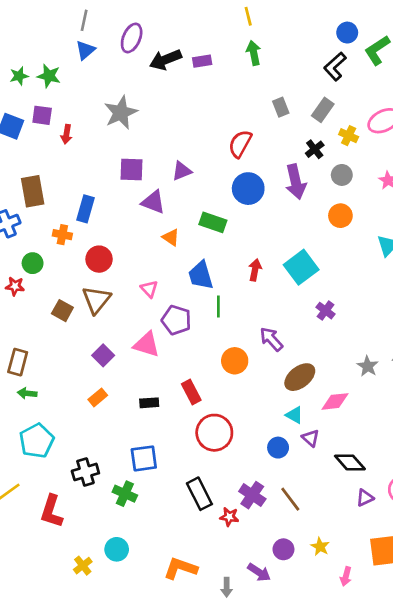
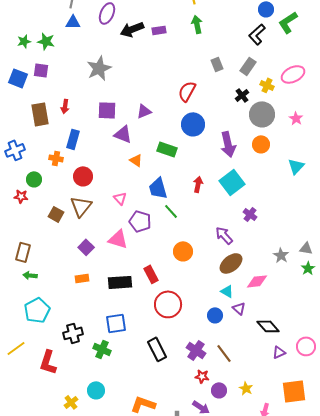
blue triangle: (85, 50) -> (73, 22), turned 42
red arrow: (66, 134) -> (65, 106), moved
gray circle: (342, 175) -> (262, 114), size x1.6
purple arrow: (296, 182) -> (228, 144), moved
brown rectangle: (33, 191) -> (40, 114), moved
green line: (218, 307) -> (171, 211), turned -42
purple arrow: (271, 339) -> (224, 235), moved
orange rectangle: (98, 397) -> (82, 278), turned 32
black rectangle: (149, 403) -> (120, 282), size x1.6
red star: (229, 517) -> (202, 376), moved

